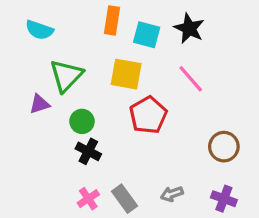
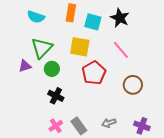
cyan semicircle: (39, 30) -> (36, 17), moved
green circle: (82, 121) -> (52, 69), moved
brown circle: (224, 147) -> (133, 85), moved

